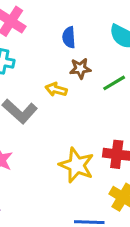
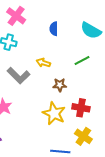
brown star: (80, 68) -> (60, 85), moved

